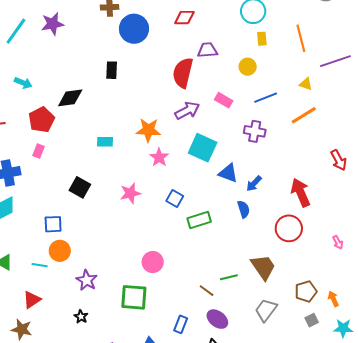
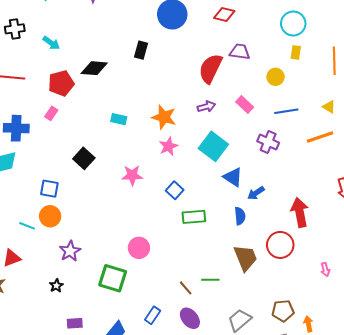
purple arrow: (187, 111) -> (206, 107), size x0.7
brown trapezoid: (263, 267) -> (246, 258), moved

